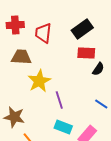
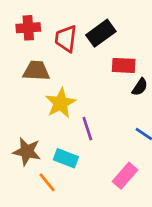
black rectangle: (82, 29) -> (101, 33), moved
cyan rectangle: (63, 127) -> (66, 158), moved

